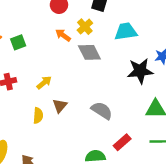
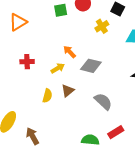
orange arrow: (63, 35) -> (70, 52), moved
green square: (18, 42) -> (61, 10), moved
gray diamond: (89, 52) -> (91, 66), moved, turned -60

